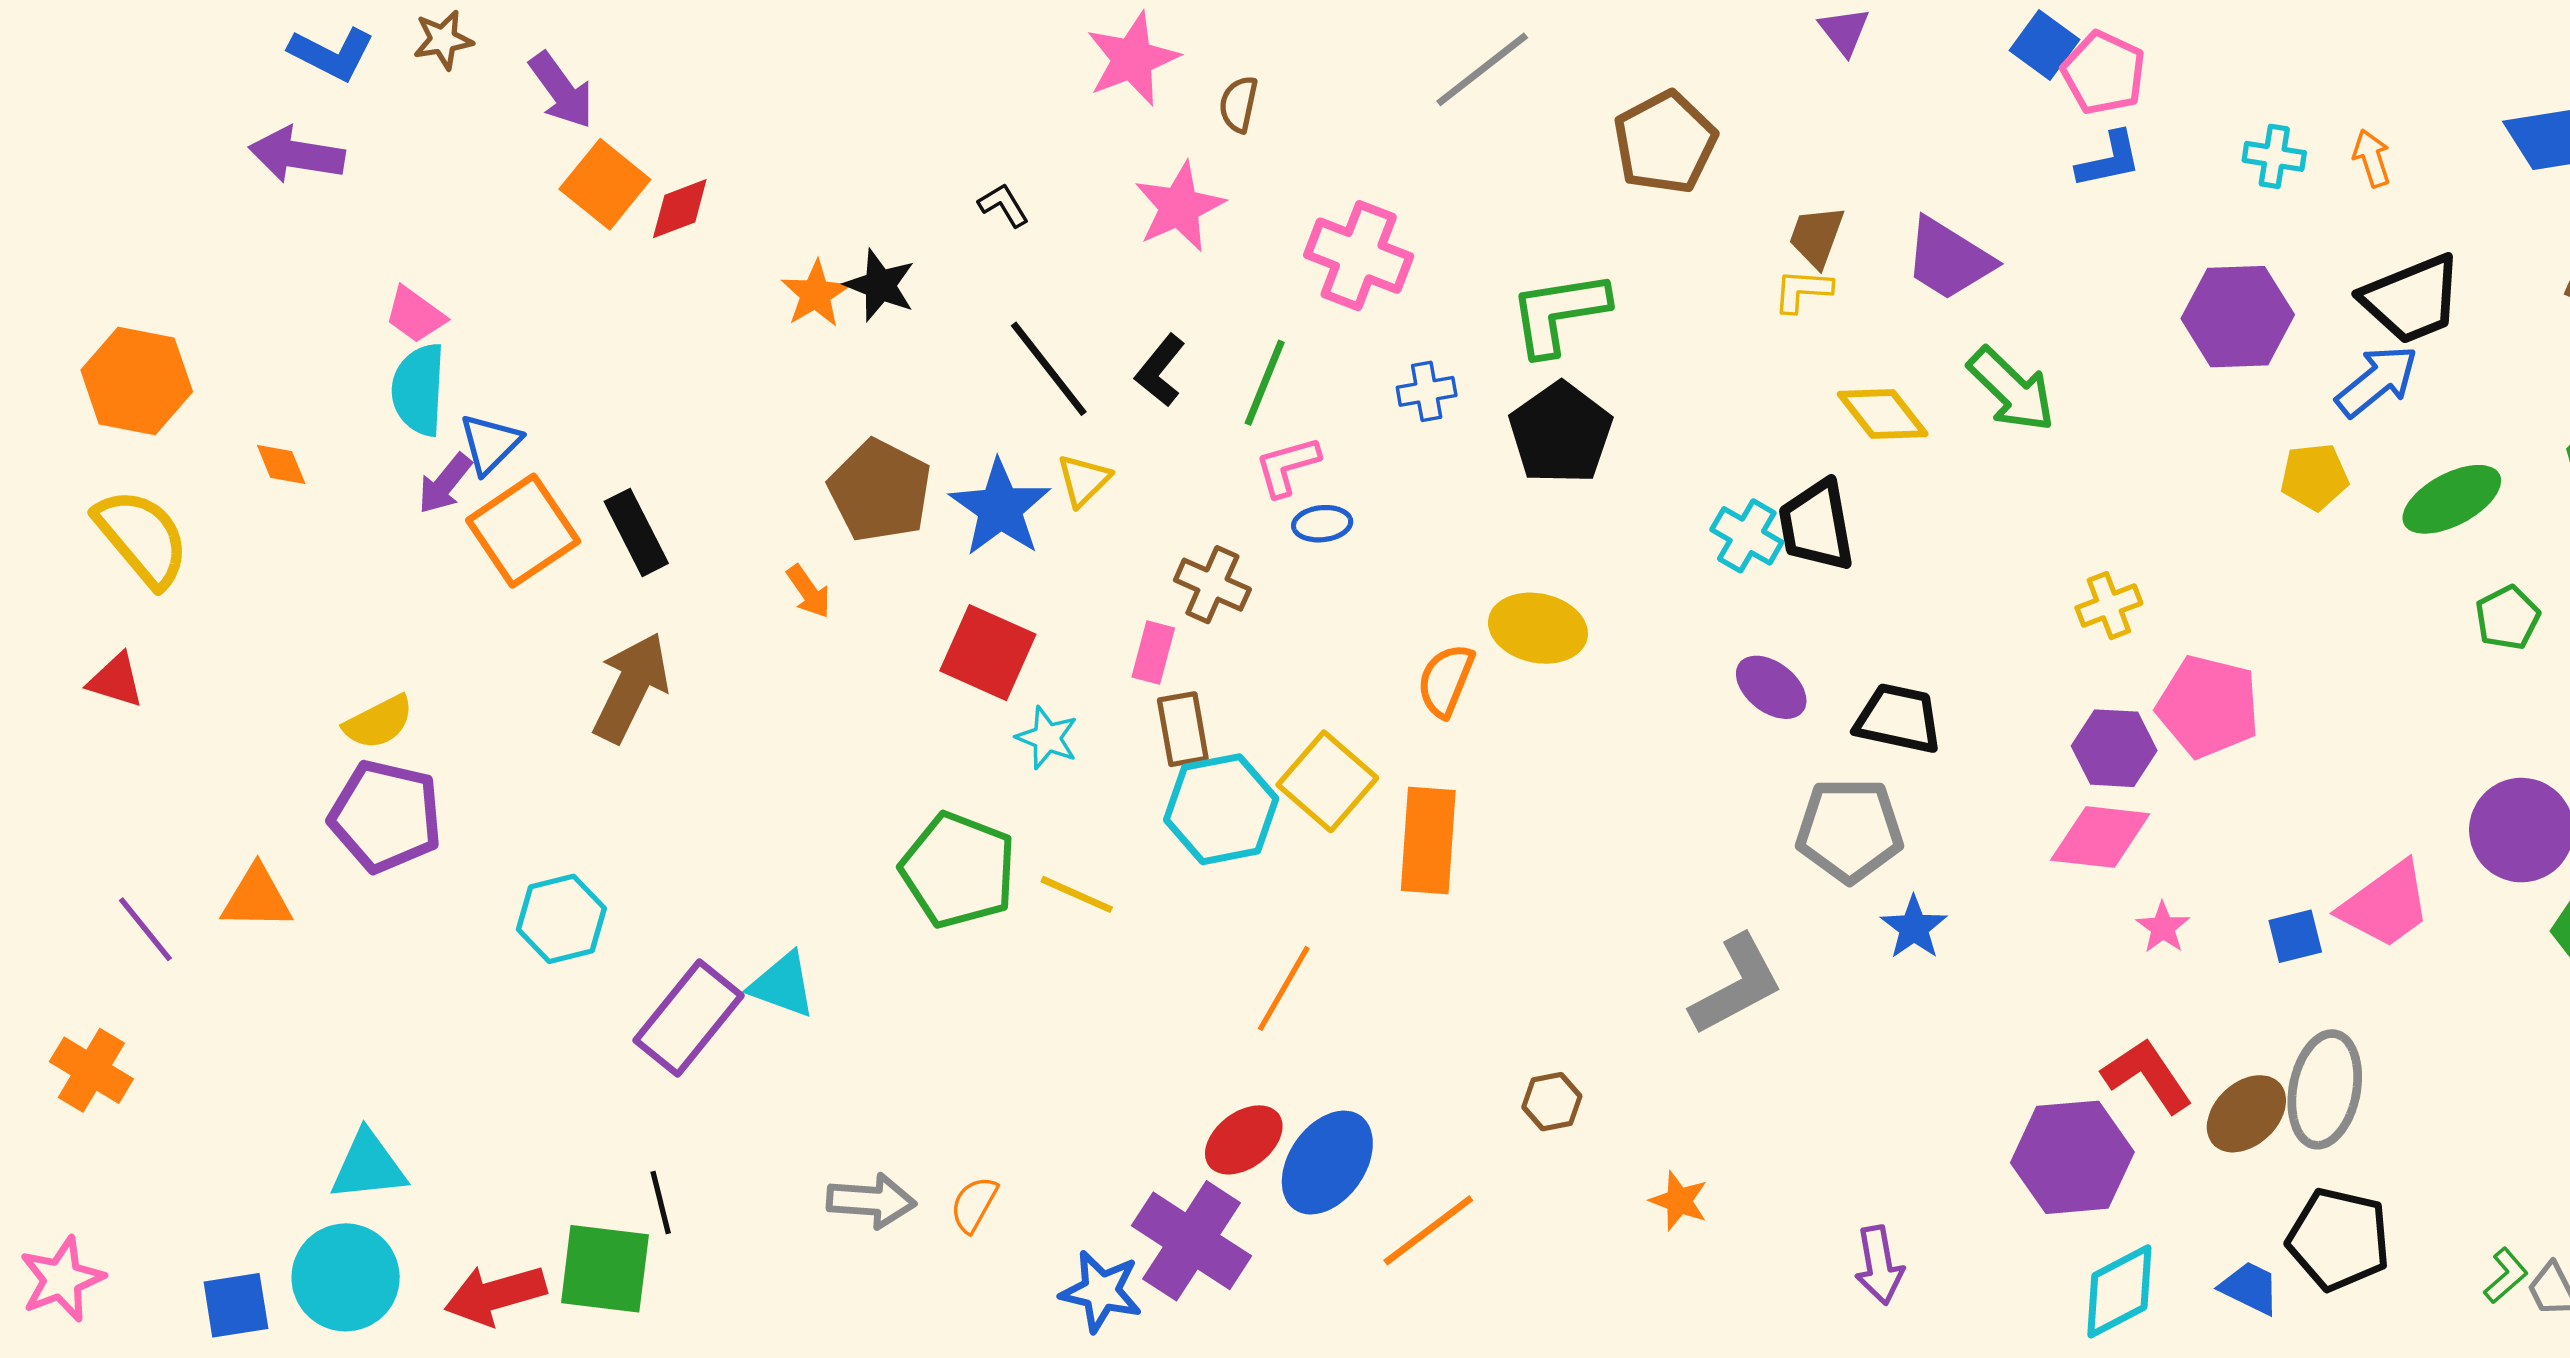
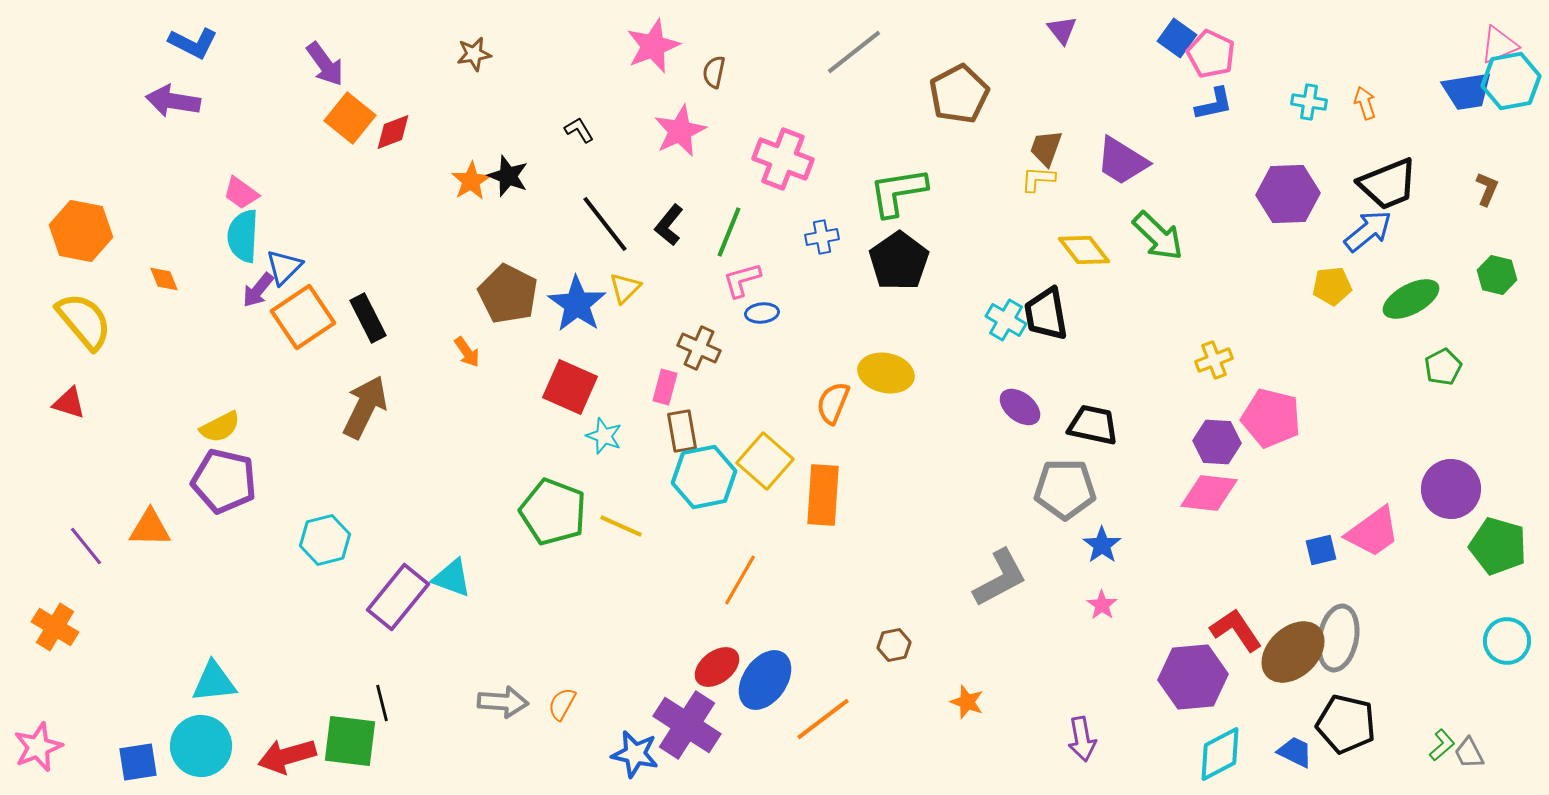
brown star: (443, 40) -> (474, 54), moved
pink star: (2163, 928) -> (1102, 605), moved
brown ellipse: (2246, 1114) -> (1293, 652), size x1.4

